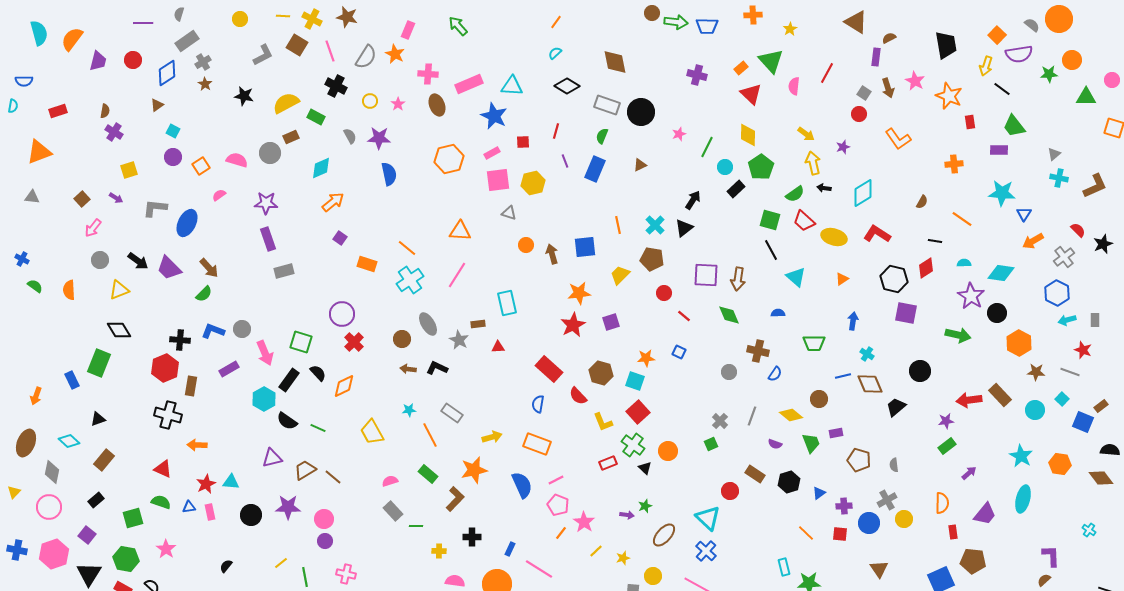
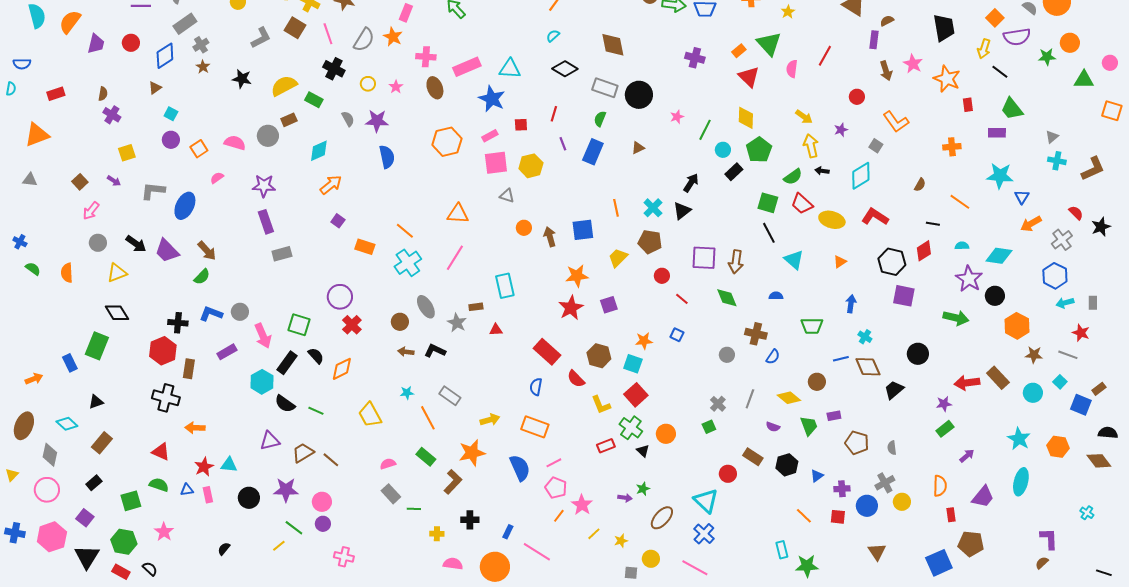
gray square: (864, 93) -> (876, 146), moved
orange arrow: (36, 396) -> (34, 379), turned -132
green line: (305, 577) -> (294, 528), moved, turned -42

